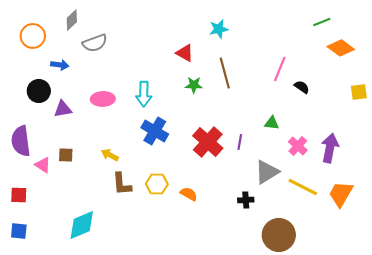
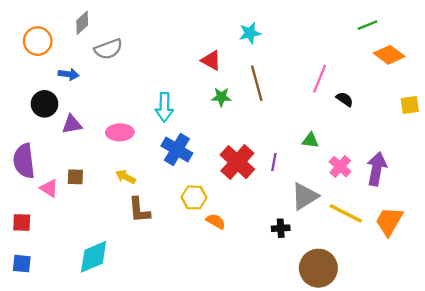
pink ellipse: (103, 99) -> (120, 132), moved
yellow hexagon: (157, 184) -> (194, 197), moved

